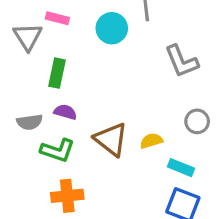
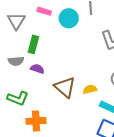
pink rectangle: (57, 18) -> (44, 11), moved
gray semicircle: (30, 122) -> (16, 61), moved
green L-shape: (58, 150) -> (18, 98), moved

